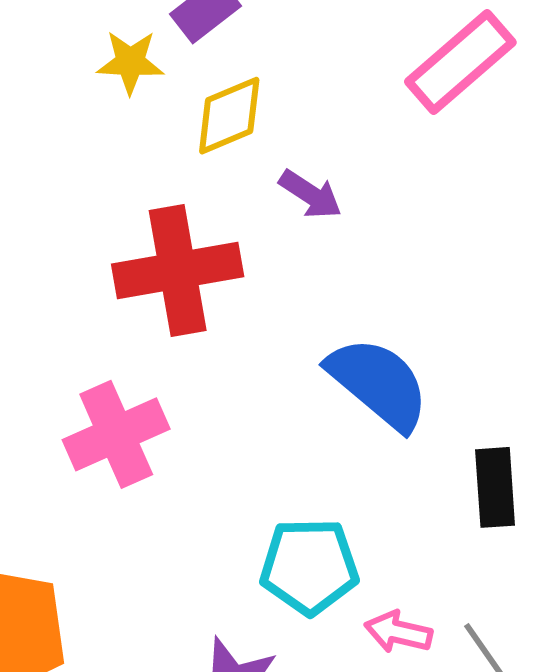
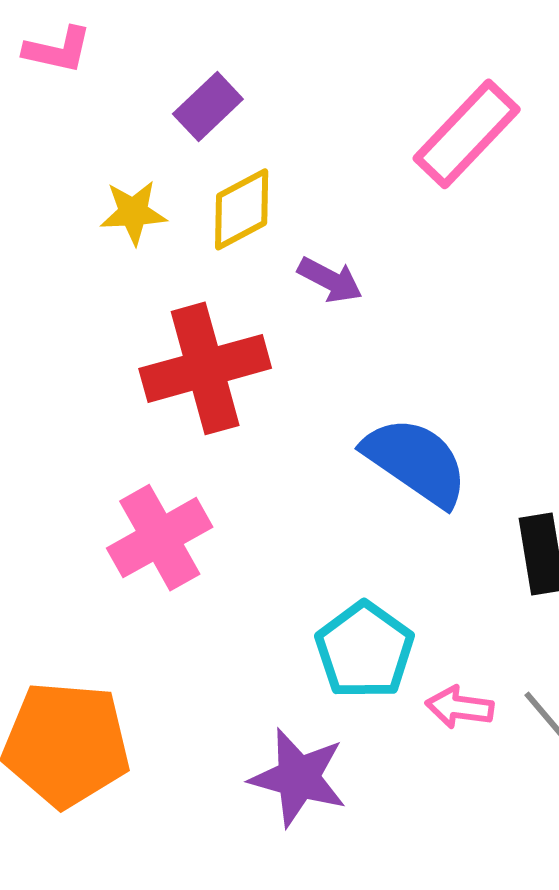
yellow star: (130, 62) -> (133, 212), moved
cyan pentagon: (309, 566) -> (365, 650), turned -30

